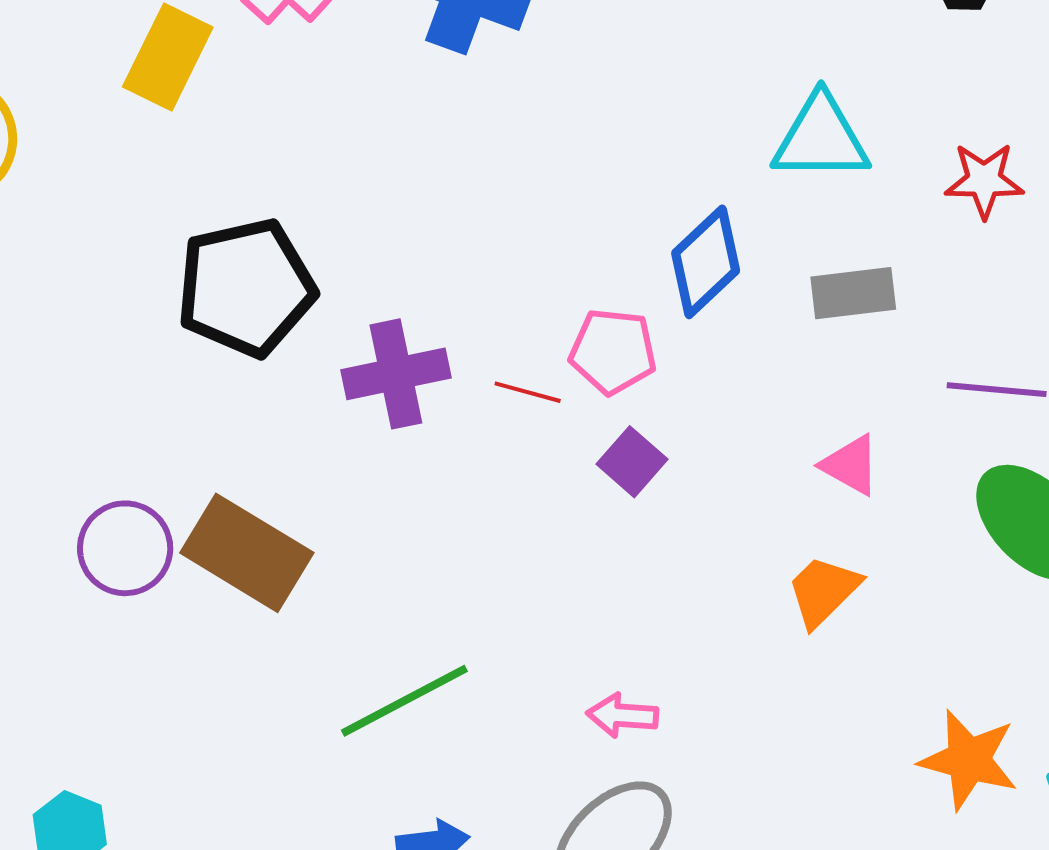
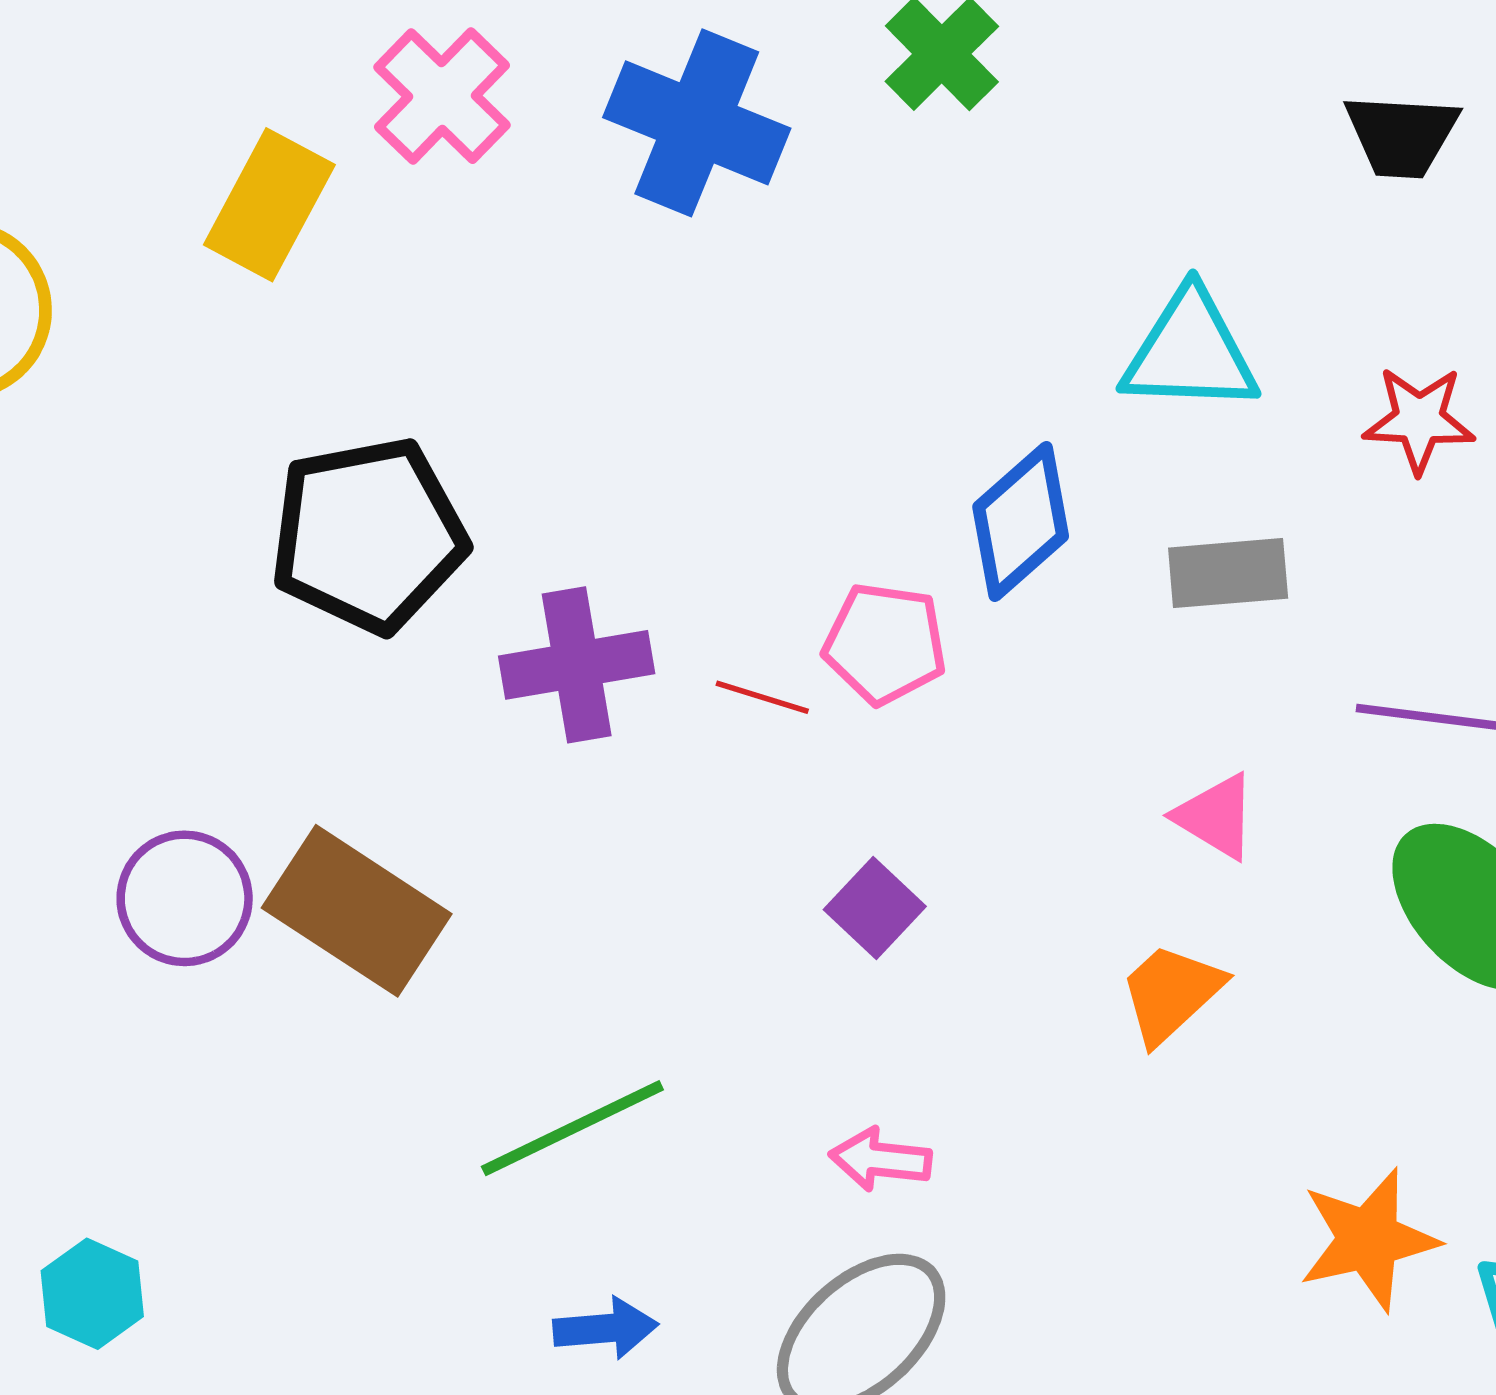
purple square: (632, 462) -> (875, 908), moved
orange star: (969, 760) -> (1368, 1240), turned -30

